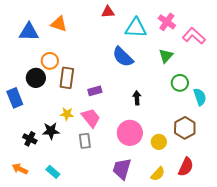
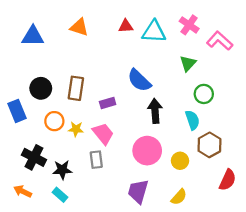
red triangle: (108, 12) -> (126, 26), moved
orange triangle: (59, 24) -> (79, 27), moved
blue semicircle: (123, 57) -> (139, 80), moved
orange circle: (50, 61) -> (54, 121), moved
cyan semicircle: (200, 97) -> (192, 120), moved
black arrow: (137, 98) -> (155, 111), size x1.5
black star: (51, 131) -> (62, 170), moved
black cross: (30, 139) -> (34, 157), size x1.5
red semicircle: (186, 167) -> (228, 180), moved

